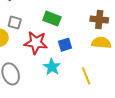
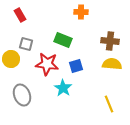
yellow line: (86, 76) -> (109, 104), moved

